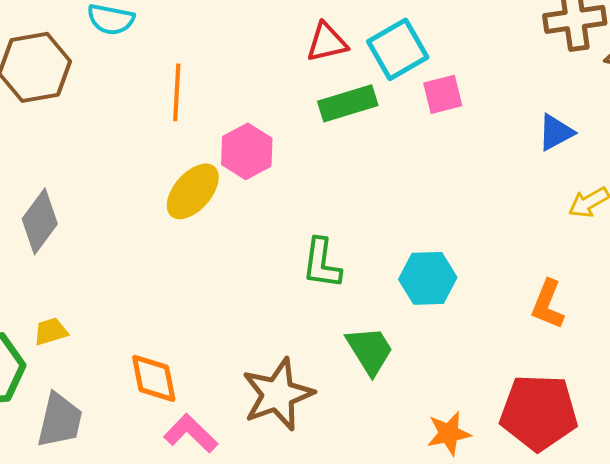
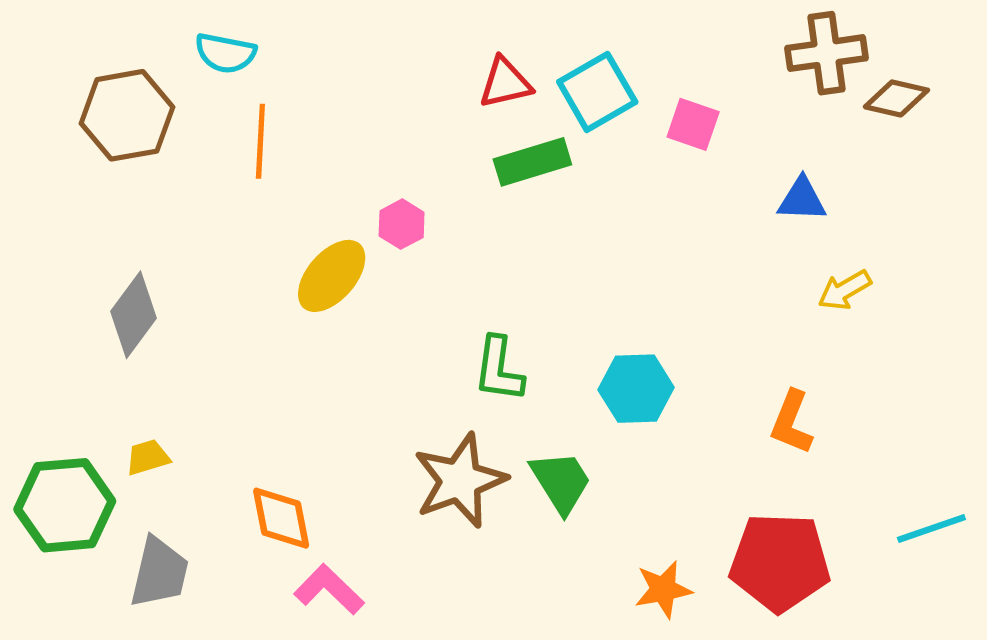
orange line: (177, 92) -> (260, 141), moved
pink square: (443, 94) -> (693, 124), moved, turned 33
blue triangle: (556, 132) -> (802, 199), turned 30
pink hexagon: (247, 151) -> (402, 224), size x0.7
brown star: (278, 394) -> (460, 481), moved

